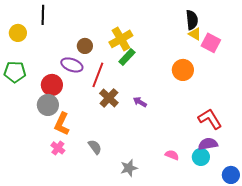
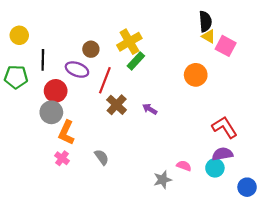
black line: (43, 15) -> (43, 60), moved
gray star: (129, 168) -> (163, 180), moved

